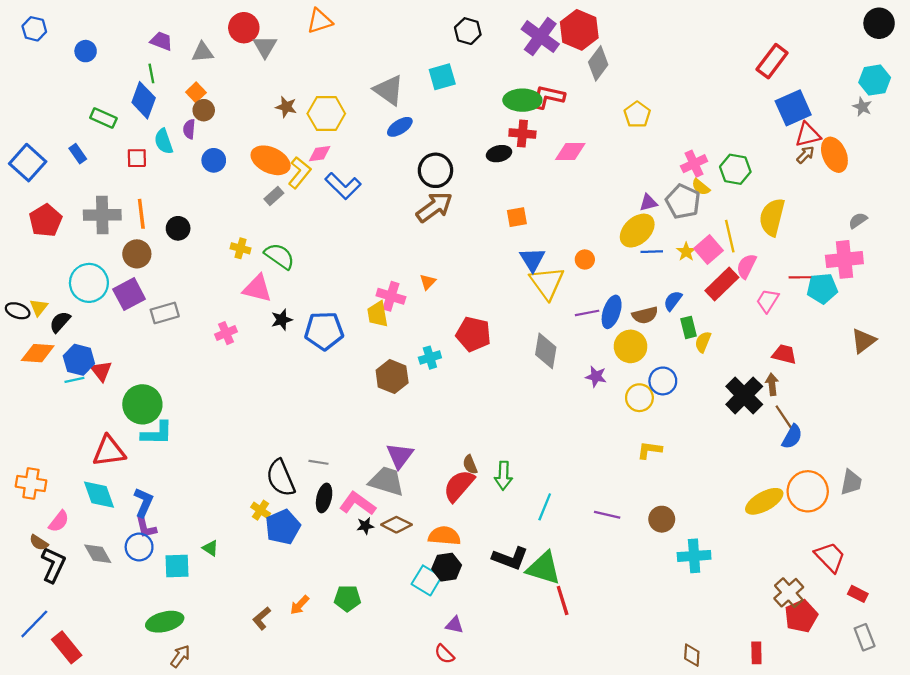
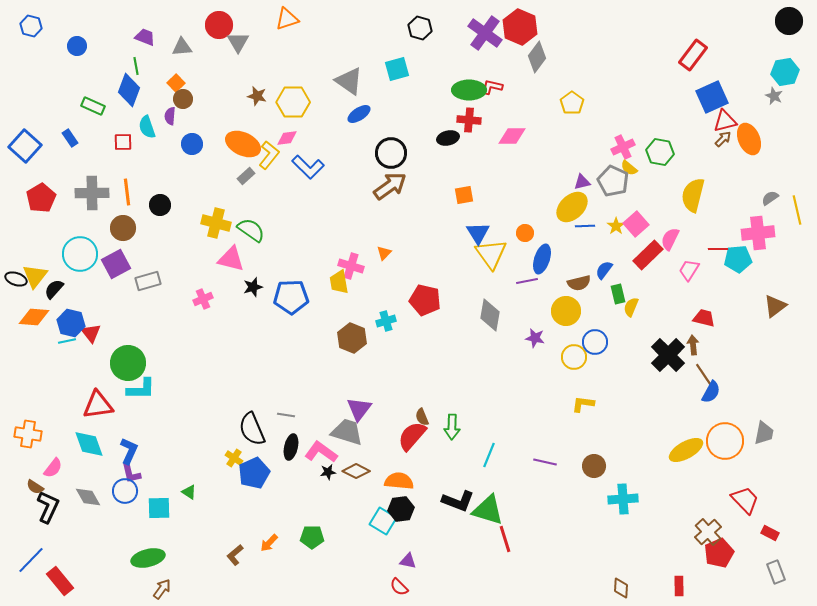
red L-shape: (548, 97) -> (492, 87), size x0.7
yellow line: (730, 236) -> (797, 210), moved
yellow cross: (240, 248) -> (216, 223), size x1.6
yellow triangle: (39, 307) -> (35, 276), size x1.5
blue ellipse: (612, 312) -> (542, 259), moved

